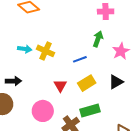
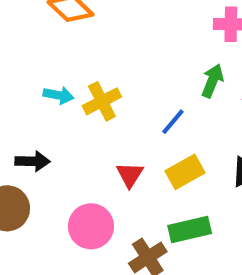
yellow cross: (46, 51) -> (102, 101), turned 36
blue line: (80, 59) -> (173, 122), turned -32

